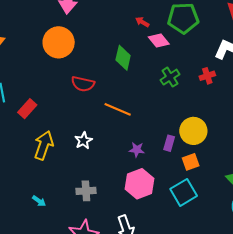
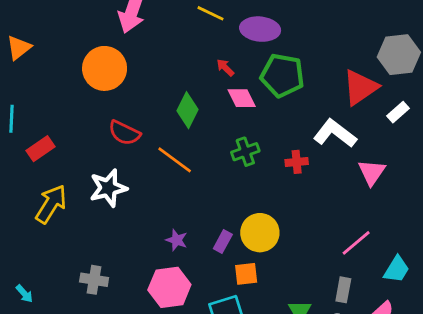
orange line: (118, 109) -> (175, 160), moved
white star: (83, 141) -> (108, 188), moved, size x1.5
cyan arrow: (39, 201) -> (24, 294), moved

